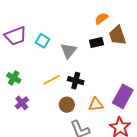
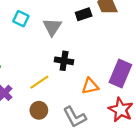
yellow line: (52, 80) -> (39, 82), moved
brown circle: (67, 105) -> (39, 110), moved

